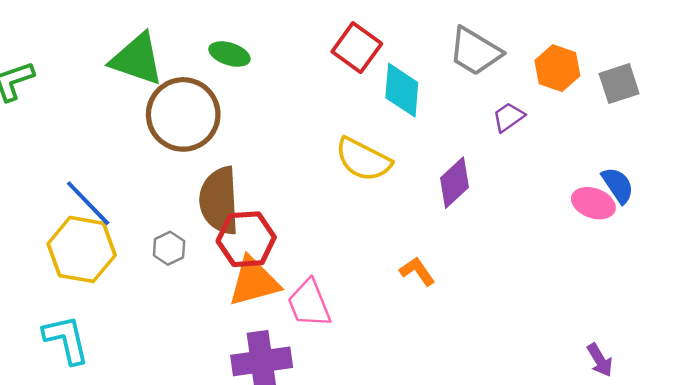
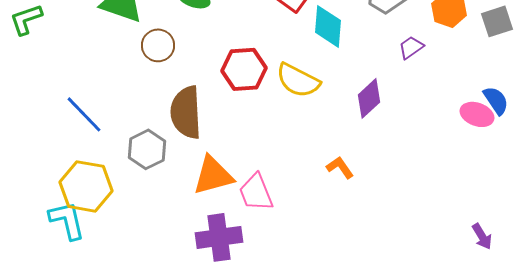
brown circle: (183, 114) -> (158, 45), size x0.6
red hexagon: (246, 239) -> (244, 69), moved
gray hexagon: (169, 248) -> (147, 149), size x1.5
yellow hexagon: (82, 249) -> (86, 186), moved

